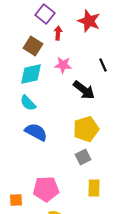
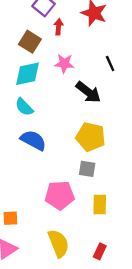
yellow pentagon: (86, 129) -> (91, 137), turned 30
gray square: (83, 157) -> (87, 169), turned 35
pink pentagon: (46, 189) -> (60, 195), moved

